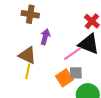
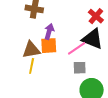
brown triangle: (27, 55) -> (31, 50), turned -36
orange square: (64, 78) -> (49, 46), moved, turned 30

